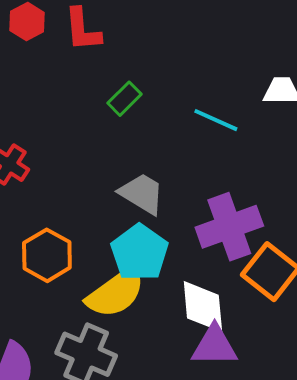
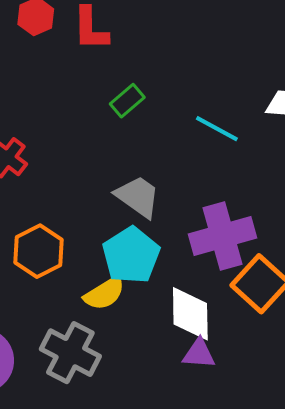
yellow semicircle: (116, 293) -> (104, 293), size x0.7
purple triangle: (214, 346) -> (199, 354), size x0.7

